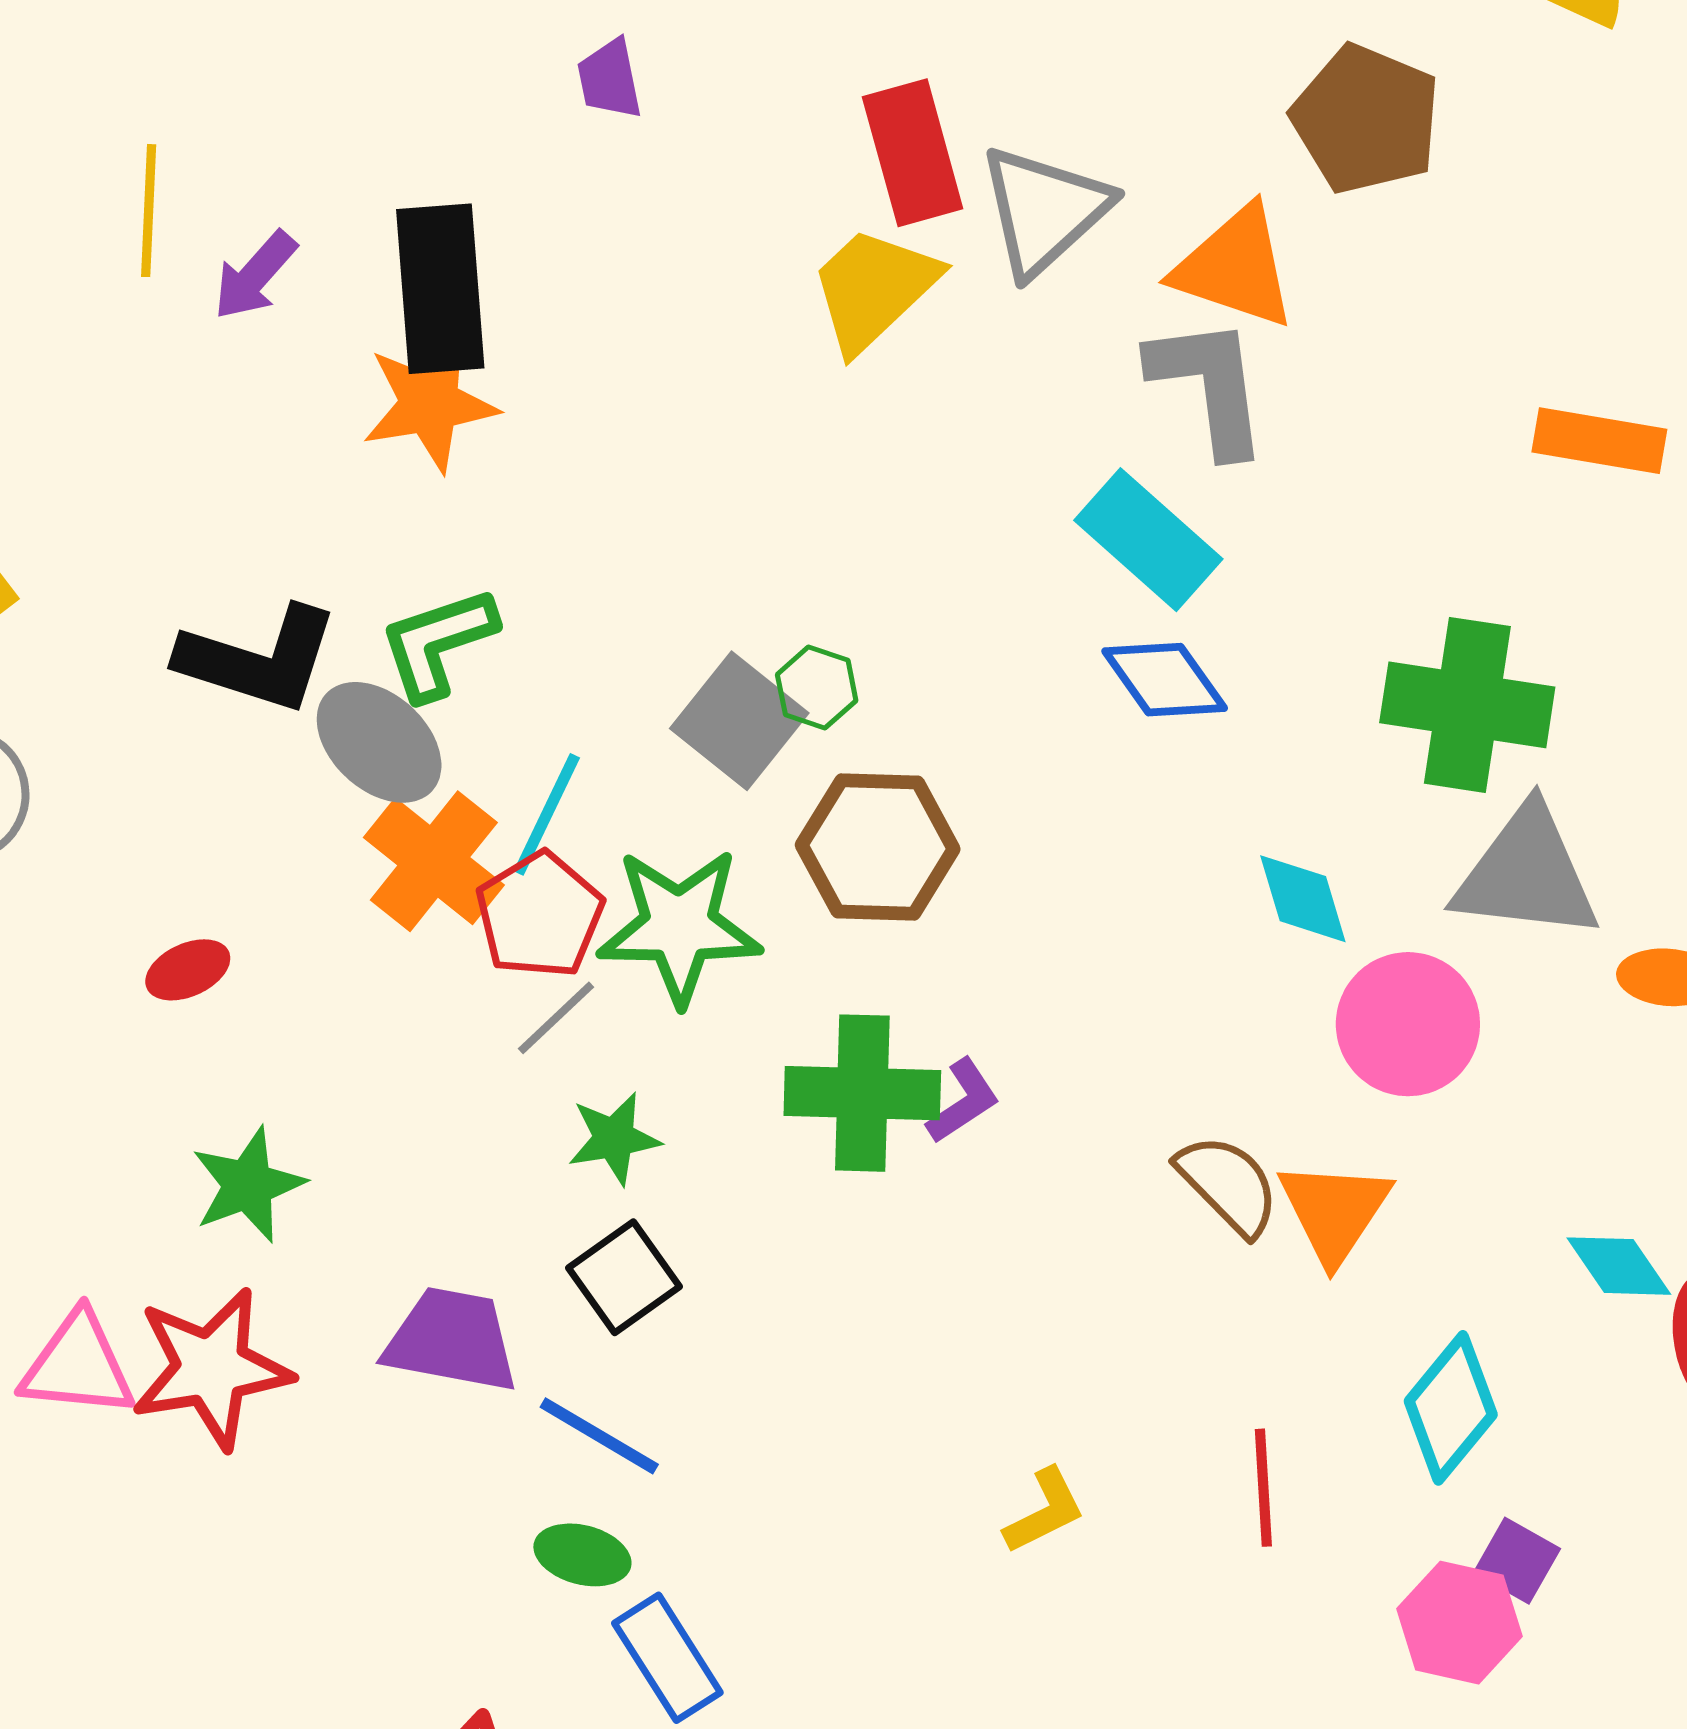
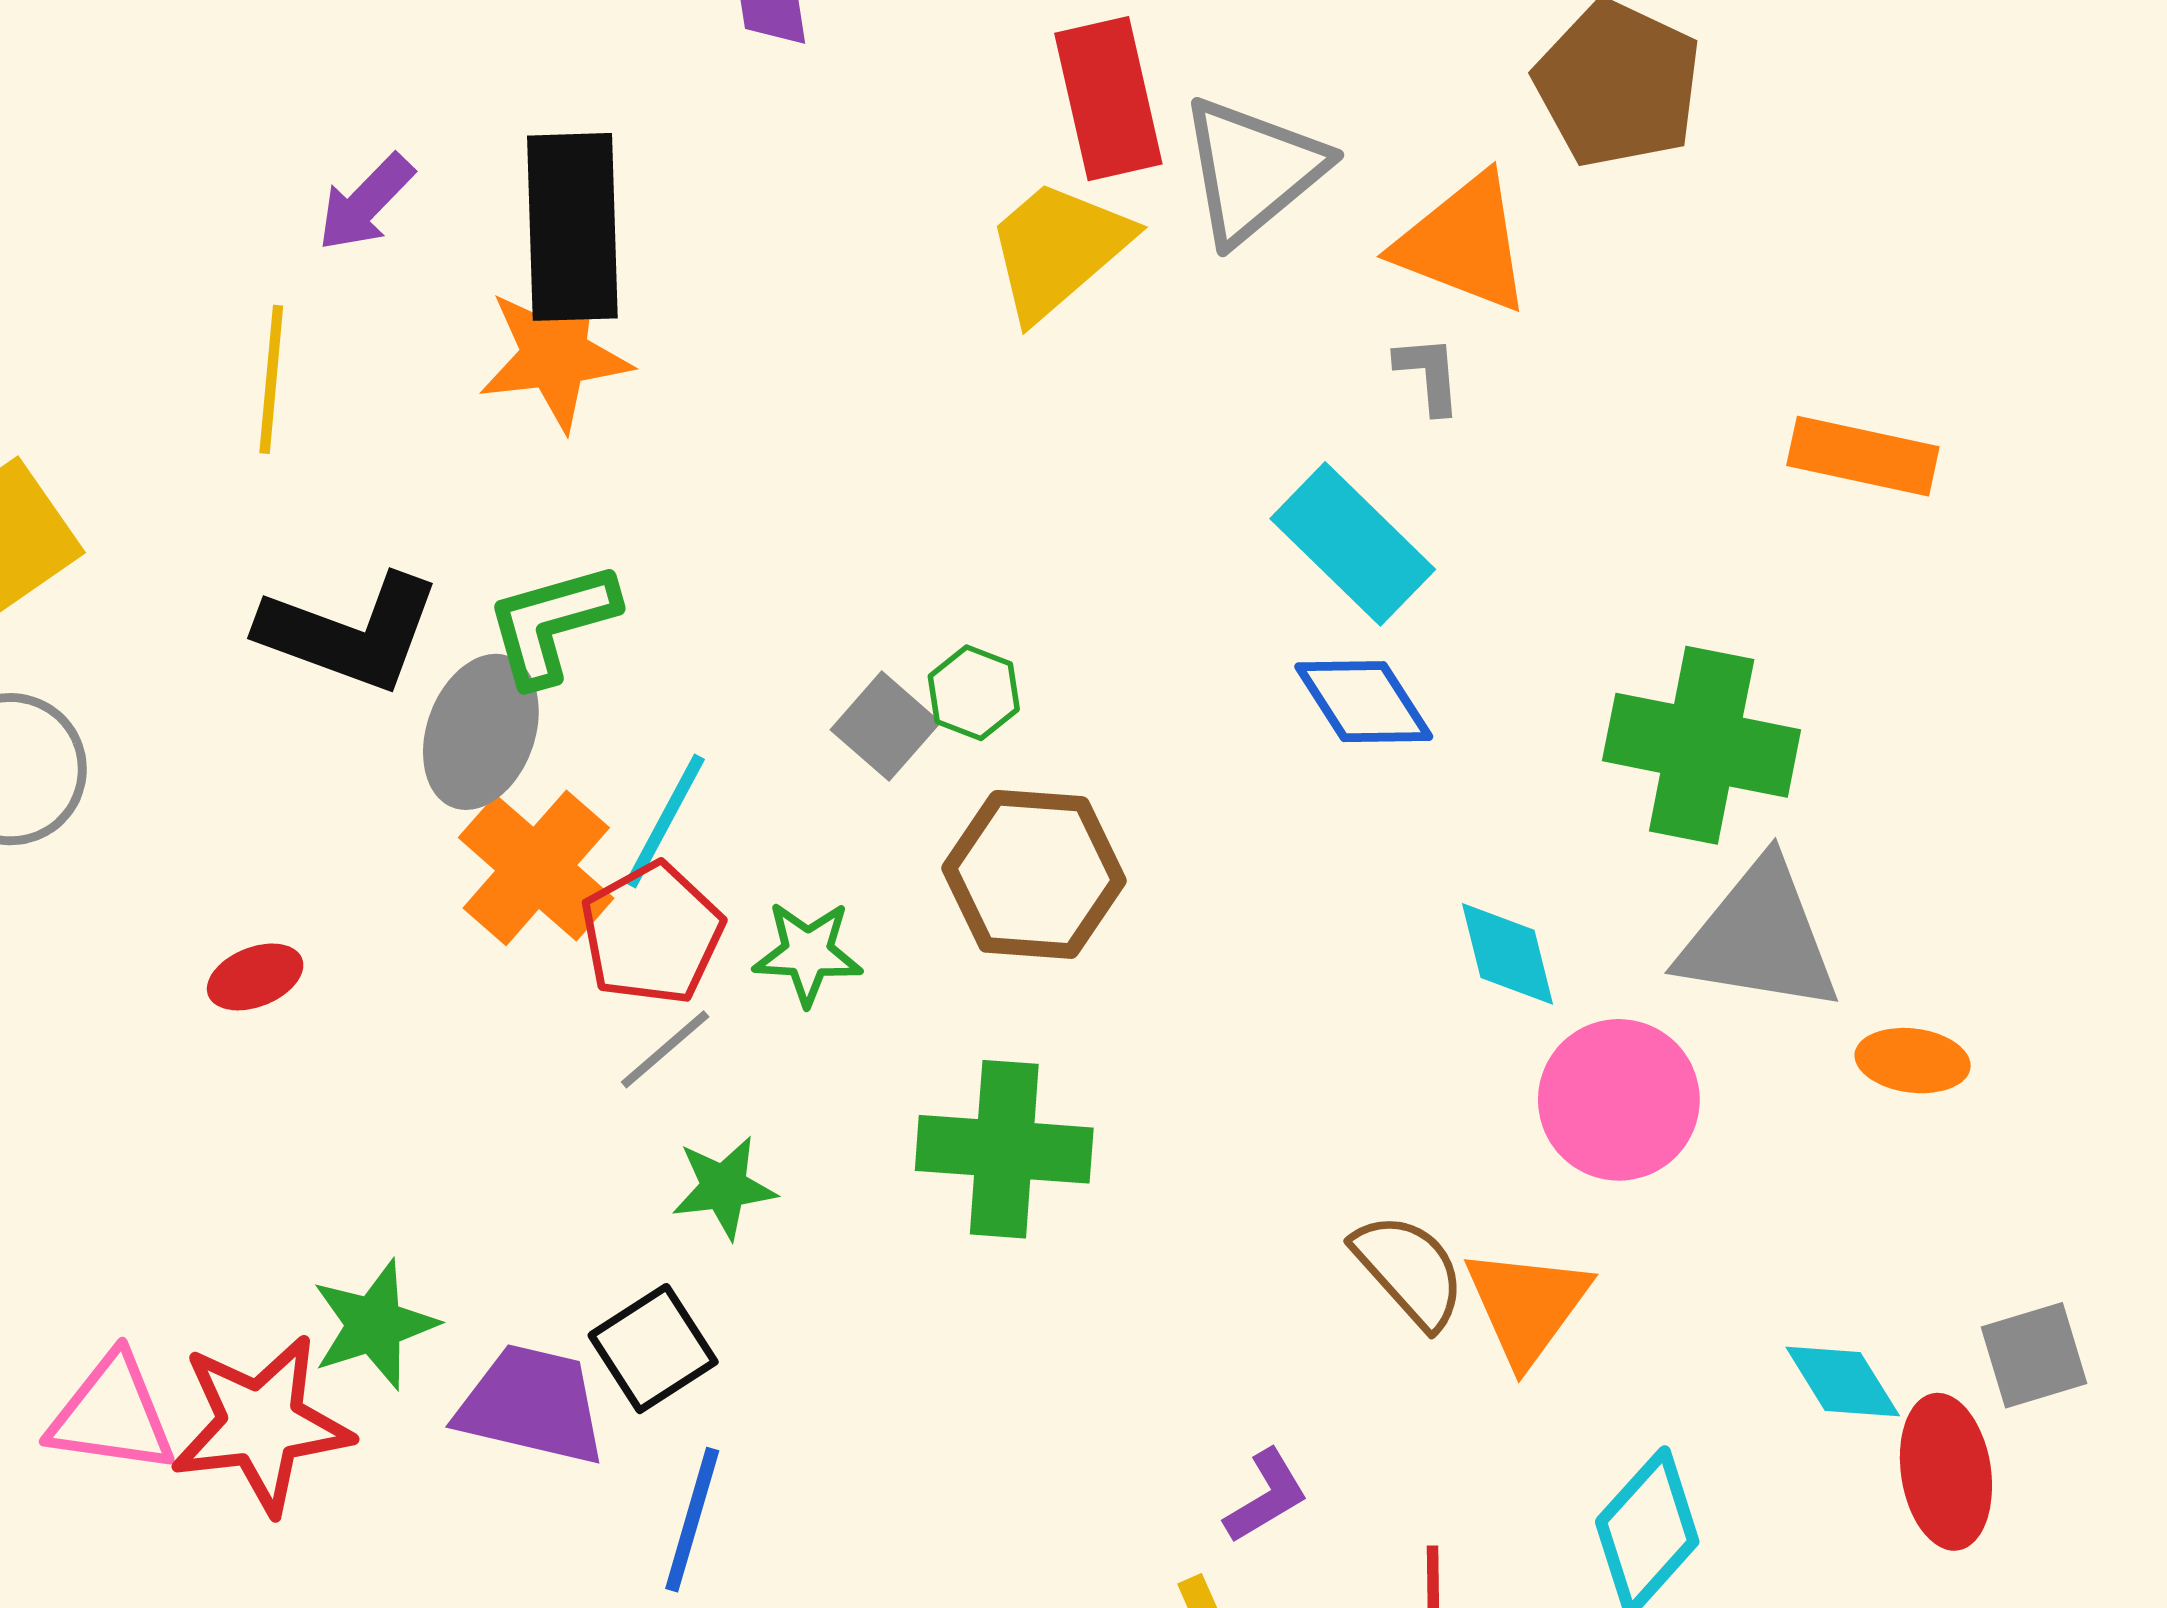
yellow line: (149, 211) -> (271, 379), moved
gray L-shape: (1209, 385) -> (1429, 374), size x0.5
gray square: (739, 721) -> (885, 726), size x0.7
gray ellipse: (379, 742) -> (481, 732), turned 65
green star: (679, 926) -> (808, 953), size x0.6
purple L-shape: (963, 1101) -> (1266, 1496), moved
green star: (248, 1185) -> (374, 1325), moved
black square: (624, 1277) -> (653, 1349), moved
blue line: (599, 1436) -> (692, 1520), turned 73

